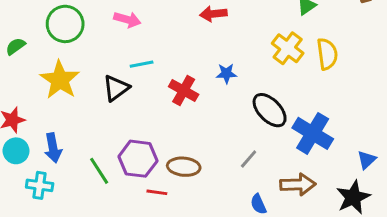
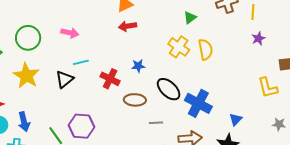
gray line: (249, 159) -> (156, 123), turned 48
brown ellipse: (184, 167) -> (135, 100), moved

